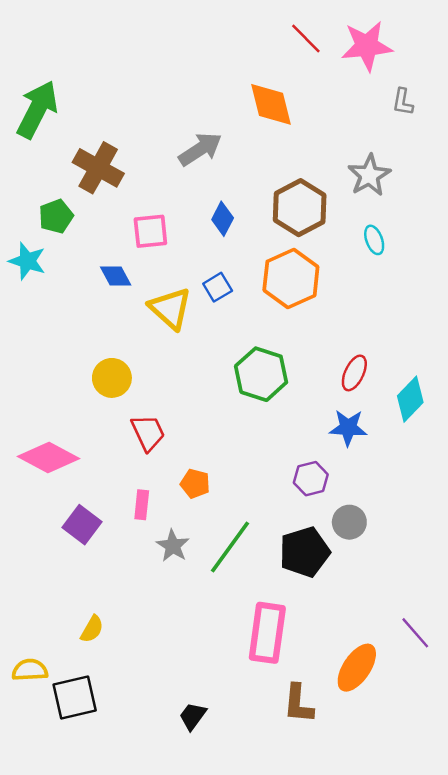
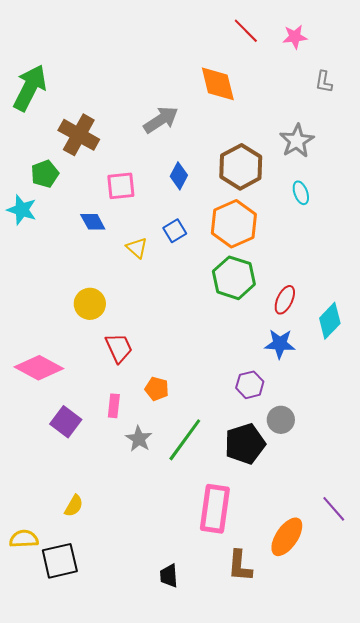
pink star: (367, 46) -> (295, 37), size x0.6
yellow triangle: (170, 308) -> (137, 248), size x0.6
green hexagon: (261, 374) -> (234, 278), moved
black trapezoid: (193, 716) -> (169, 576), moved, turned -40

